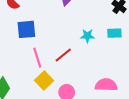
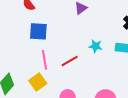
yellow square: (44, 81) -> (38, 82), moved

